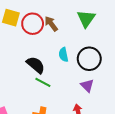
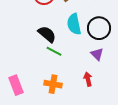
cyan semicircle: (63, 55) -> (74, 24), size x1.5

